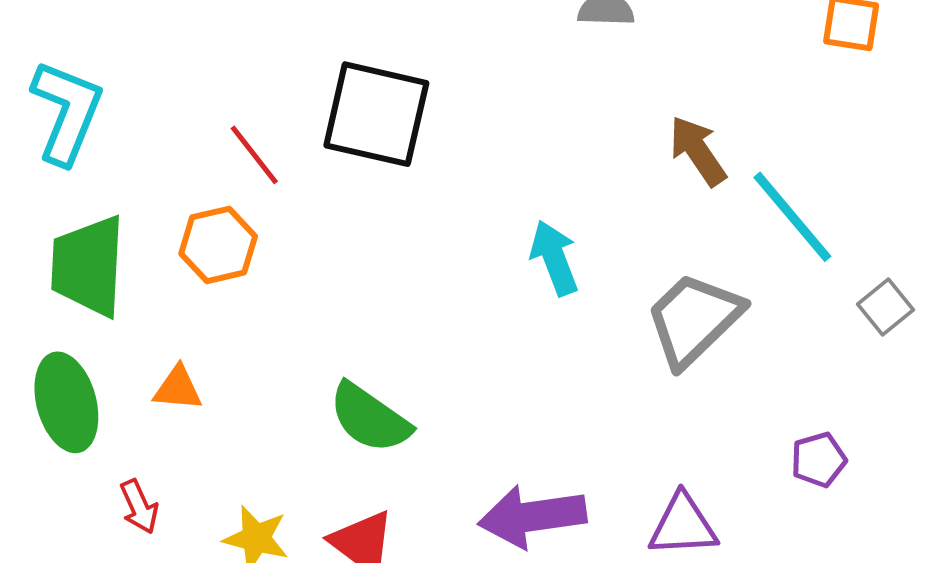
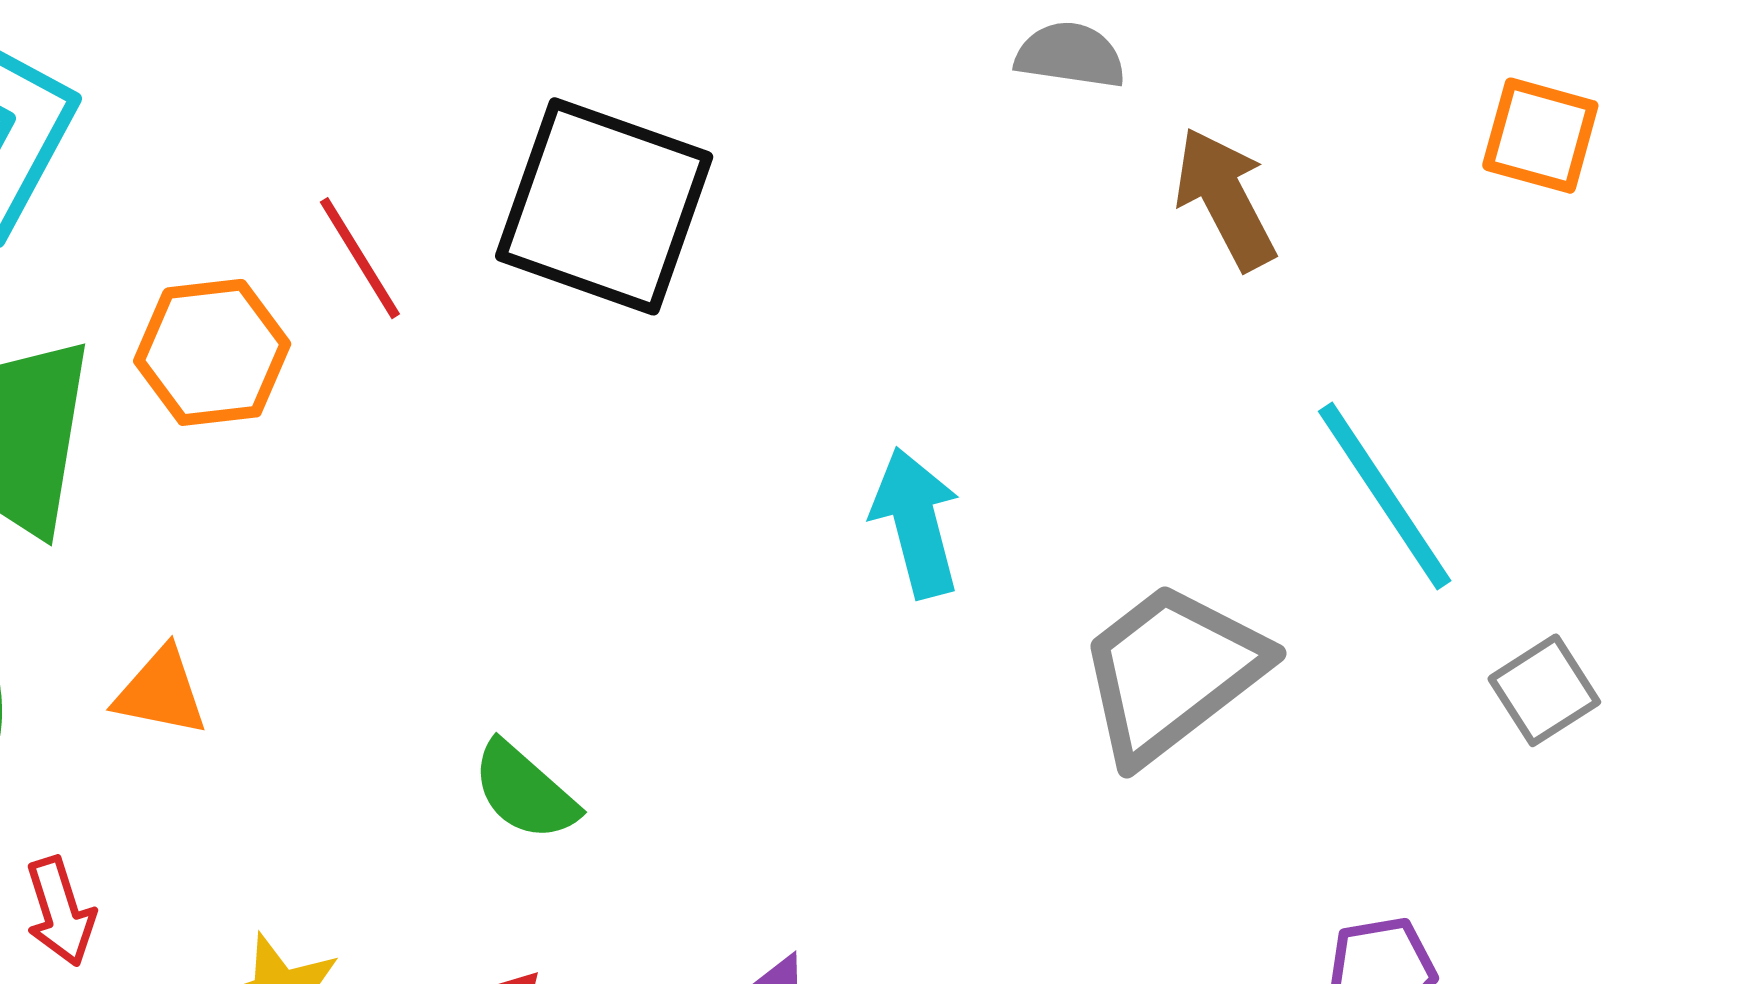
brown arrow: (698, 151) -> (1225, 199), moved
orange hexagon: (218, 245) -> (212, 352), moved
green semicircle: (370, 418) -> (525, 791), size x0.7

